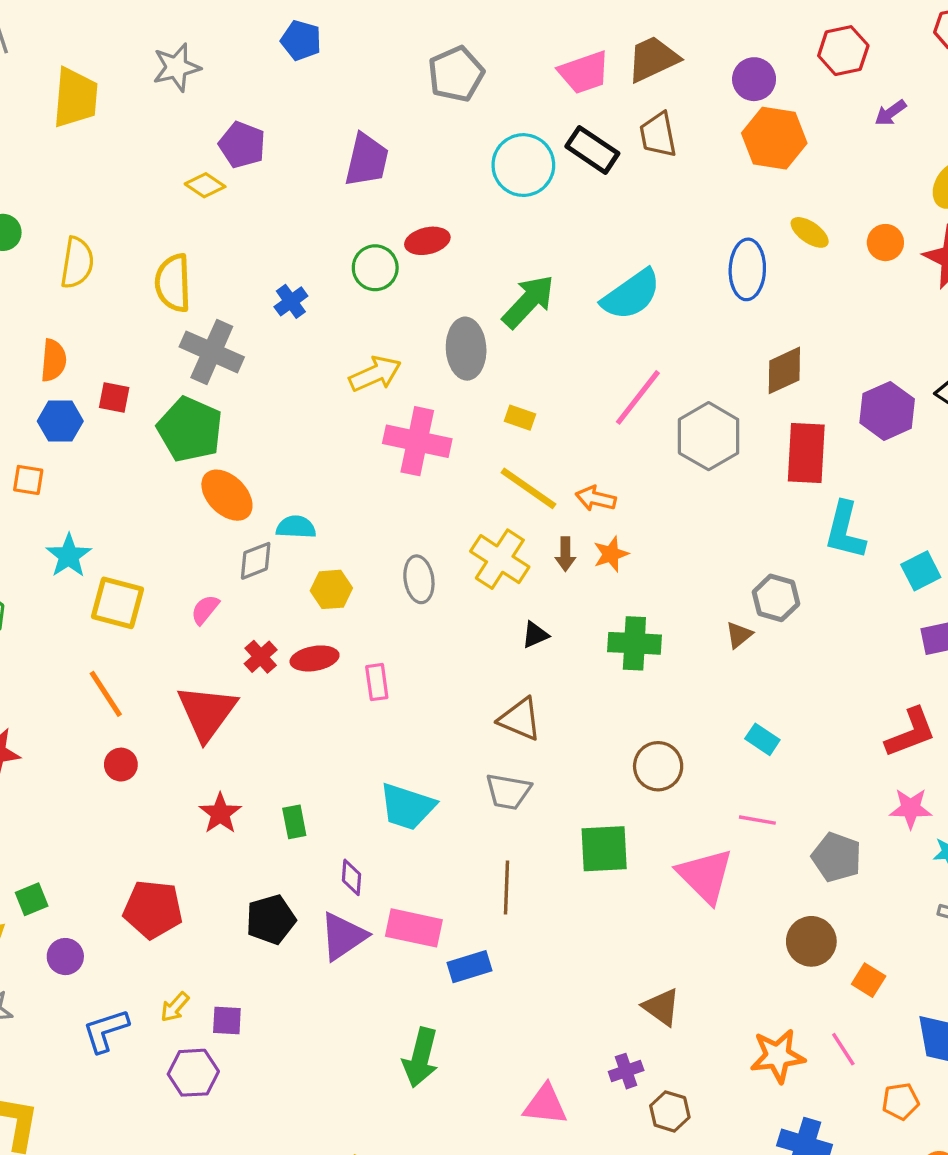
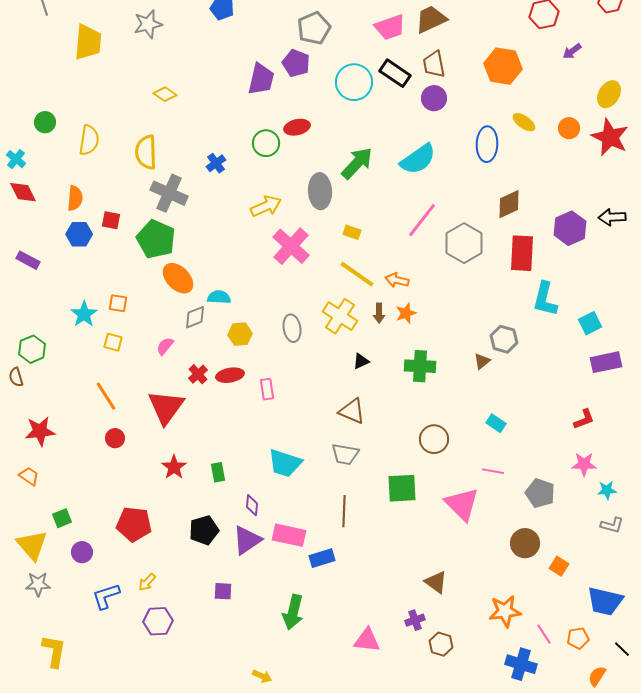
purple circle: (754, 79) -> (434, 98), moved
purple pentagon: (242, 145) -> (296, 63), moved
pink cross: (417, 441) -> (291, 246), turned 30
orange square: (28, 480) -> (118, 303), moved
yellow square: (117, 603) -> (113, 342), size x0.6
red L-shape: (911, 733) -> (584, 419), size x0.7
purple square: (227, 1021) -> (223, 591), moved
pink line: (843, 1049) -> (544, 634), moved

